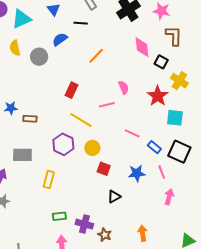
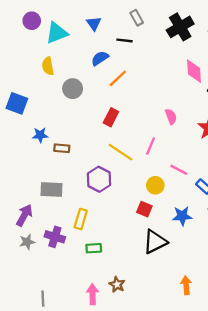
orange line: (96, 56) -> (118, 78), moved
gray circle: (39, 57) -> (73, 89), moved
pink line: (107, 105) -> (151, 146), moved, turned -56
yellow circle: (92, 148) -> (155, 185), moved
black triangle: (114, 197) -> (155, 242), size x1.6
green rectangle: (59, 216) -> (94, 248), moved
purple cross: (84, 224) -> (55, 237), moved
brown star: (105, 235) -> (117, 285), moved

